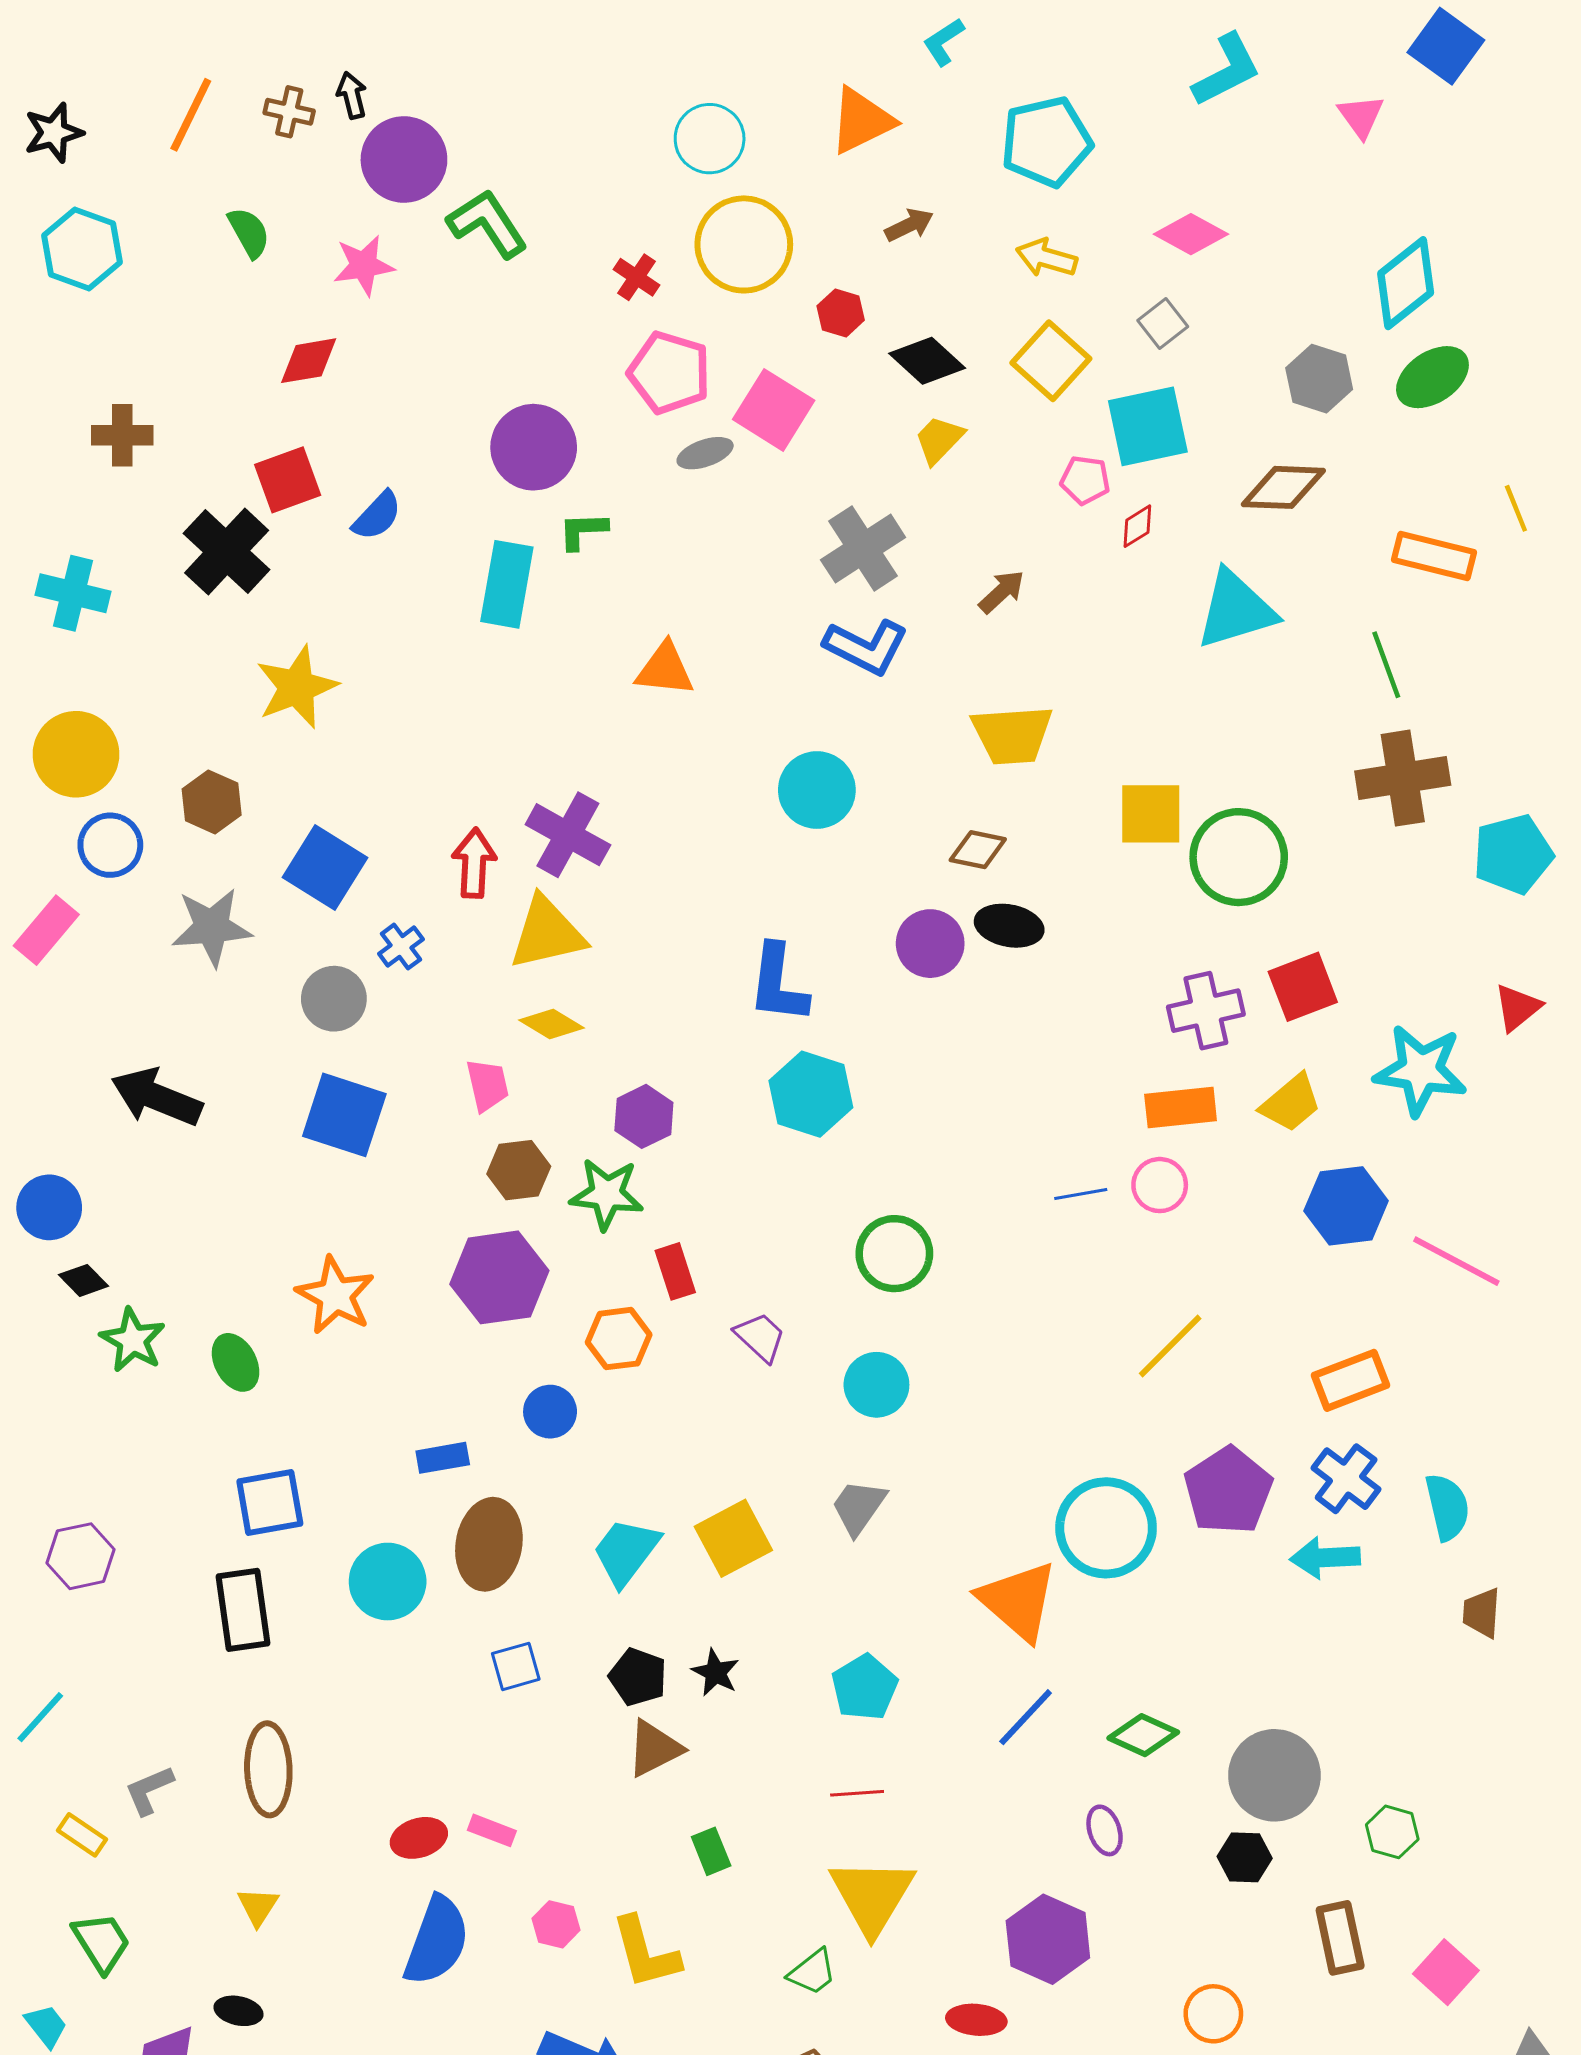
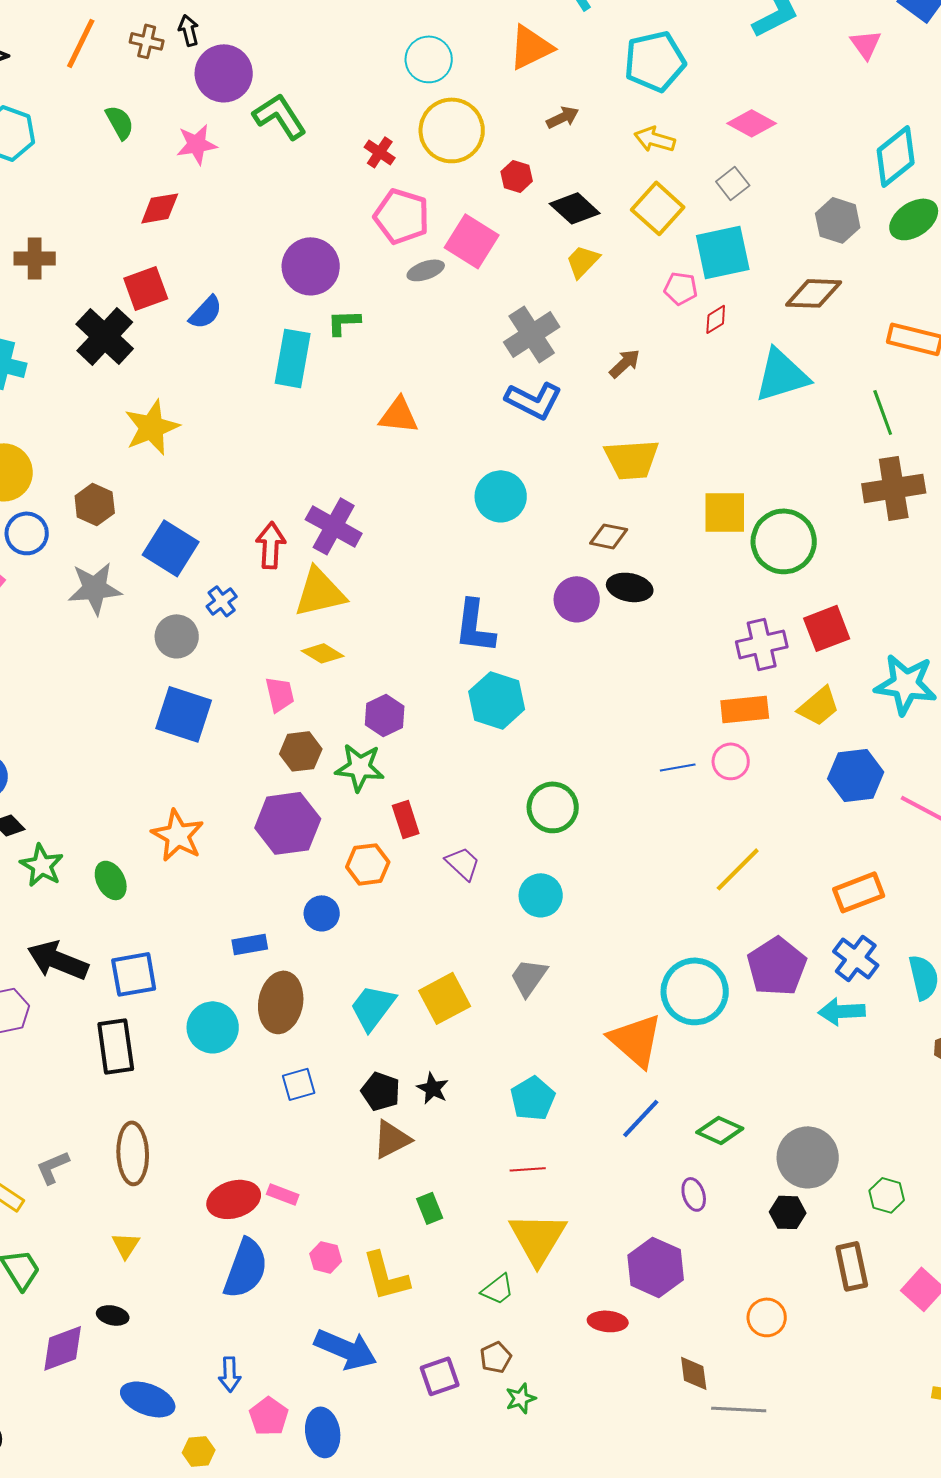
black arrow: (157, 1097) -> (58, 960), moved
red ellipse: (419, 1838) -> (234, 1199), size x1.4

